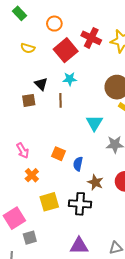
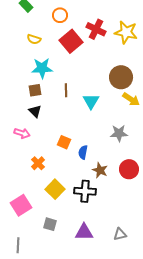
cyan star: (70, 79) -> (42, 68), moved, size x1.5
black triangle: (41, 84) -> (35, 111), moved
cyan triangle: (94, 123) -> (91, 101), moved
pink arrow: (23, 151) -> (22, 133), moved, turned -42
yellow square: (49, 202) -> (55, 189), turned -30
gray square: (30, 238) -> (50, 224), moved, turned 32

